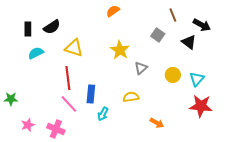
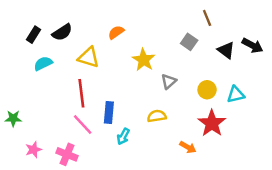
orange semicircle: (113, 11) -> (116, 32), moved
black arrow: (202, 25) -> (252, 45), moved
black rectangle: (28, 29) -> (34, 35), turned 32
cyan triangle: (197, 79) -> (236, 95), turned 35
red star: (201, 106) -> (212, 123), moved, turned 30

